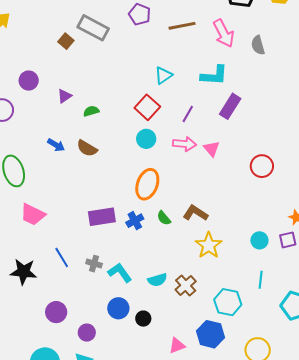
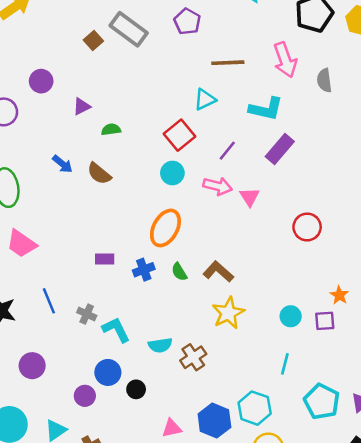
brown line: (182, 26) -> (228, 63), moved
purple rectangle: (102, 217) -> (105, 259), size x0.6
cyan hexagon: (228, 302) -> (255, 408), moved
purple circle: (87, 333) -> (85, 396), moved

